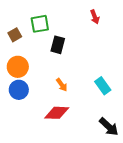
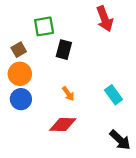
red arrow: (95, 17) -> (105, 19), size x1.6
brown square: (15, 35) -> (19, 50), moved

